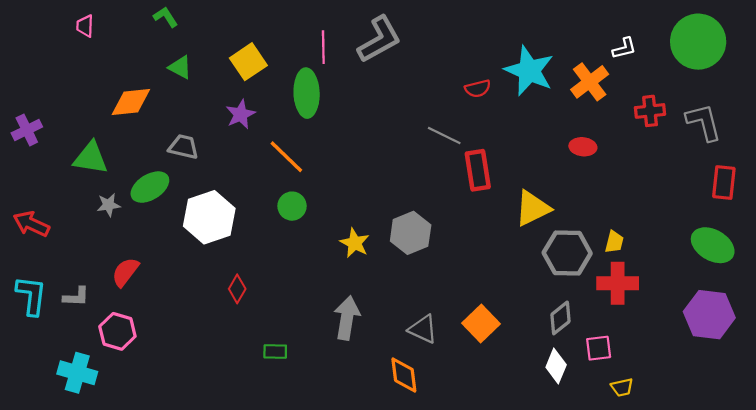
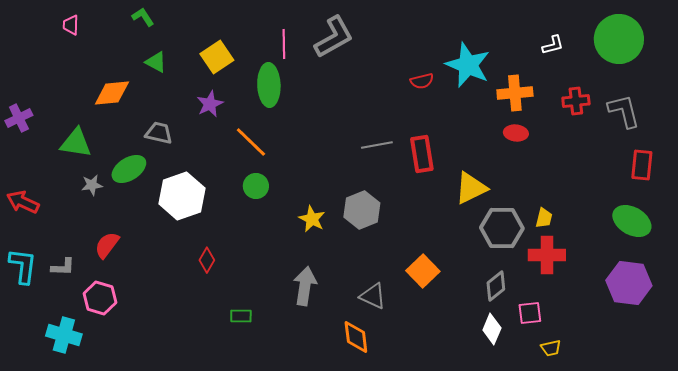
orange cross: (590, 82) -> (515, 93), moved, turned 32
gray line: (444, 136) -> (377, 145), moved, turned -36
orange square: (481, 324) -> (423, 271), moved

